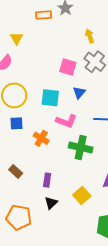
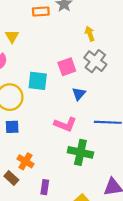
pink square: (68, 67) -> (67, 67), turned -36
cyan square: (50, 98) -> (38, 81), moved
orange cross: (41, 138) -> (25, 161), moved

